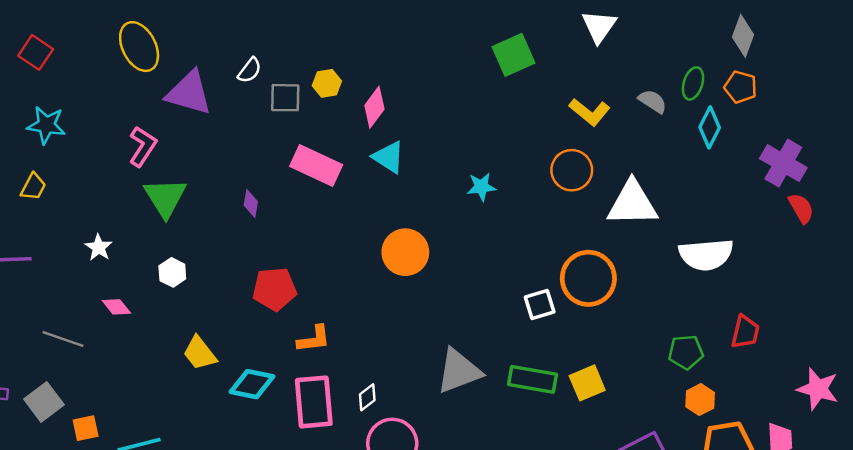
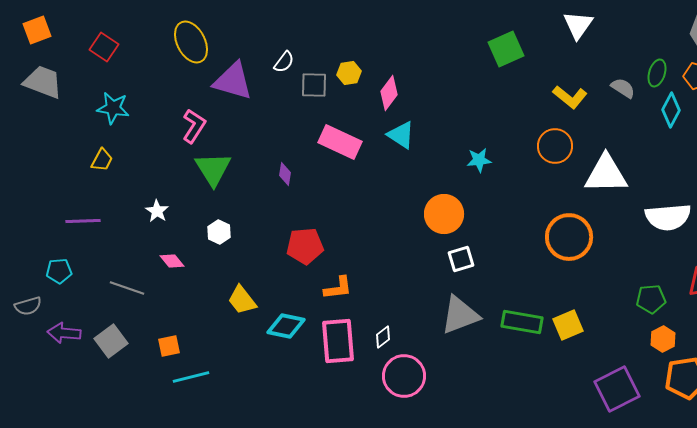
orange circle: (405, 252) -> (444, 214), moved
white square: (540, 305) -> (461, 259), moved
orange square: (86, 428) -> (169, 346), moved

